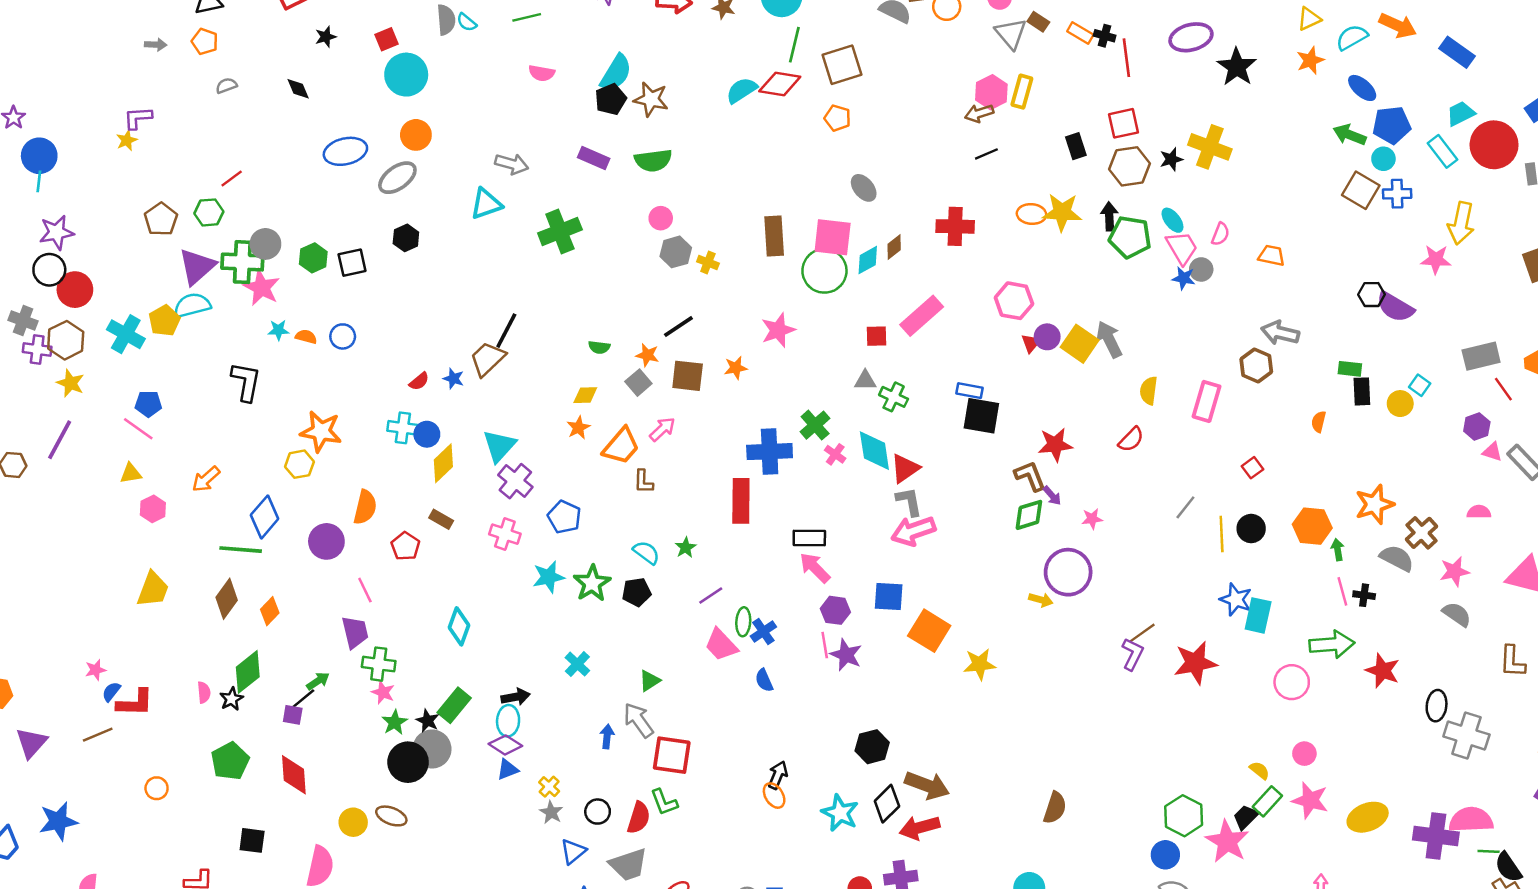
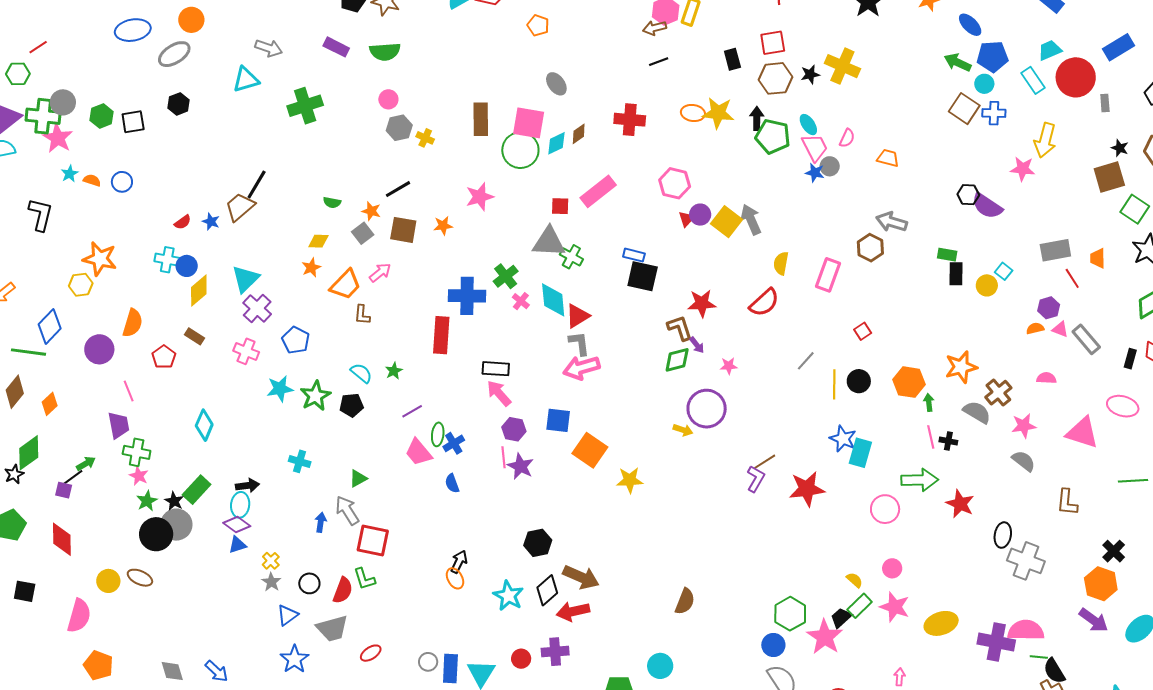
cyan star: (278, 330) -> (70, 174), turned -30
gray triangle: (865, 381) -> (549, 242), size x1.8
orange semicircle: (1319, 422) -> (1035, 328), moved, turned 60
red semicircle: (1131, 439) -> (764, 303), size x1.4
cyan cross: (577, 664) -> (300, 461), turned -30

